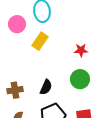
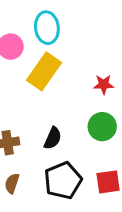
yellow rectangle: (40, 41) -> (44, 71), size x1.4

